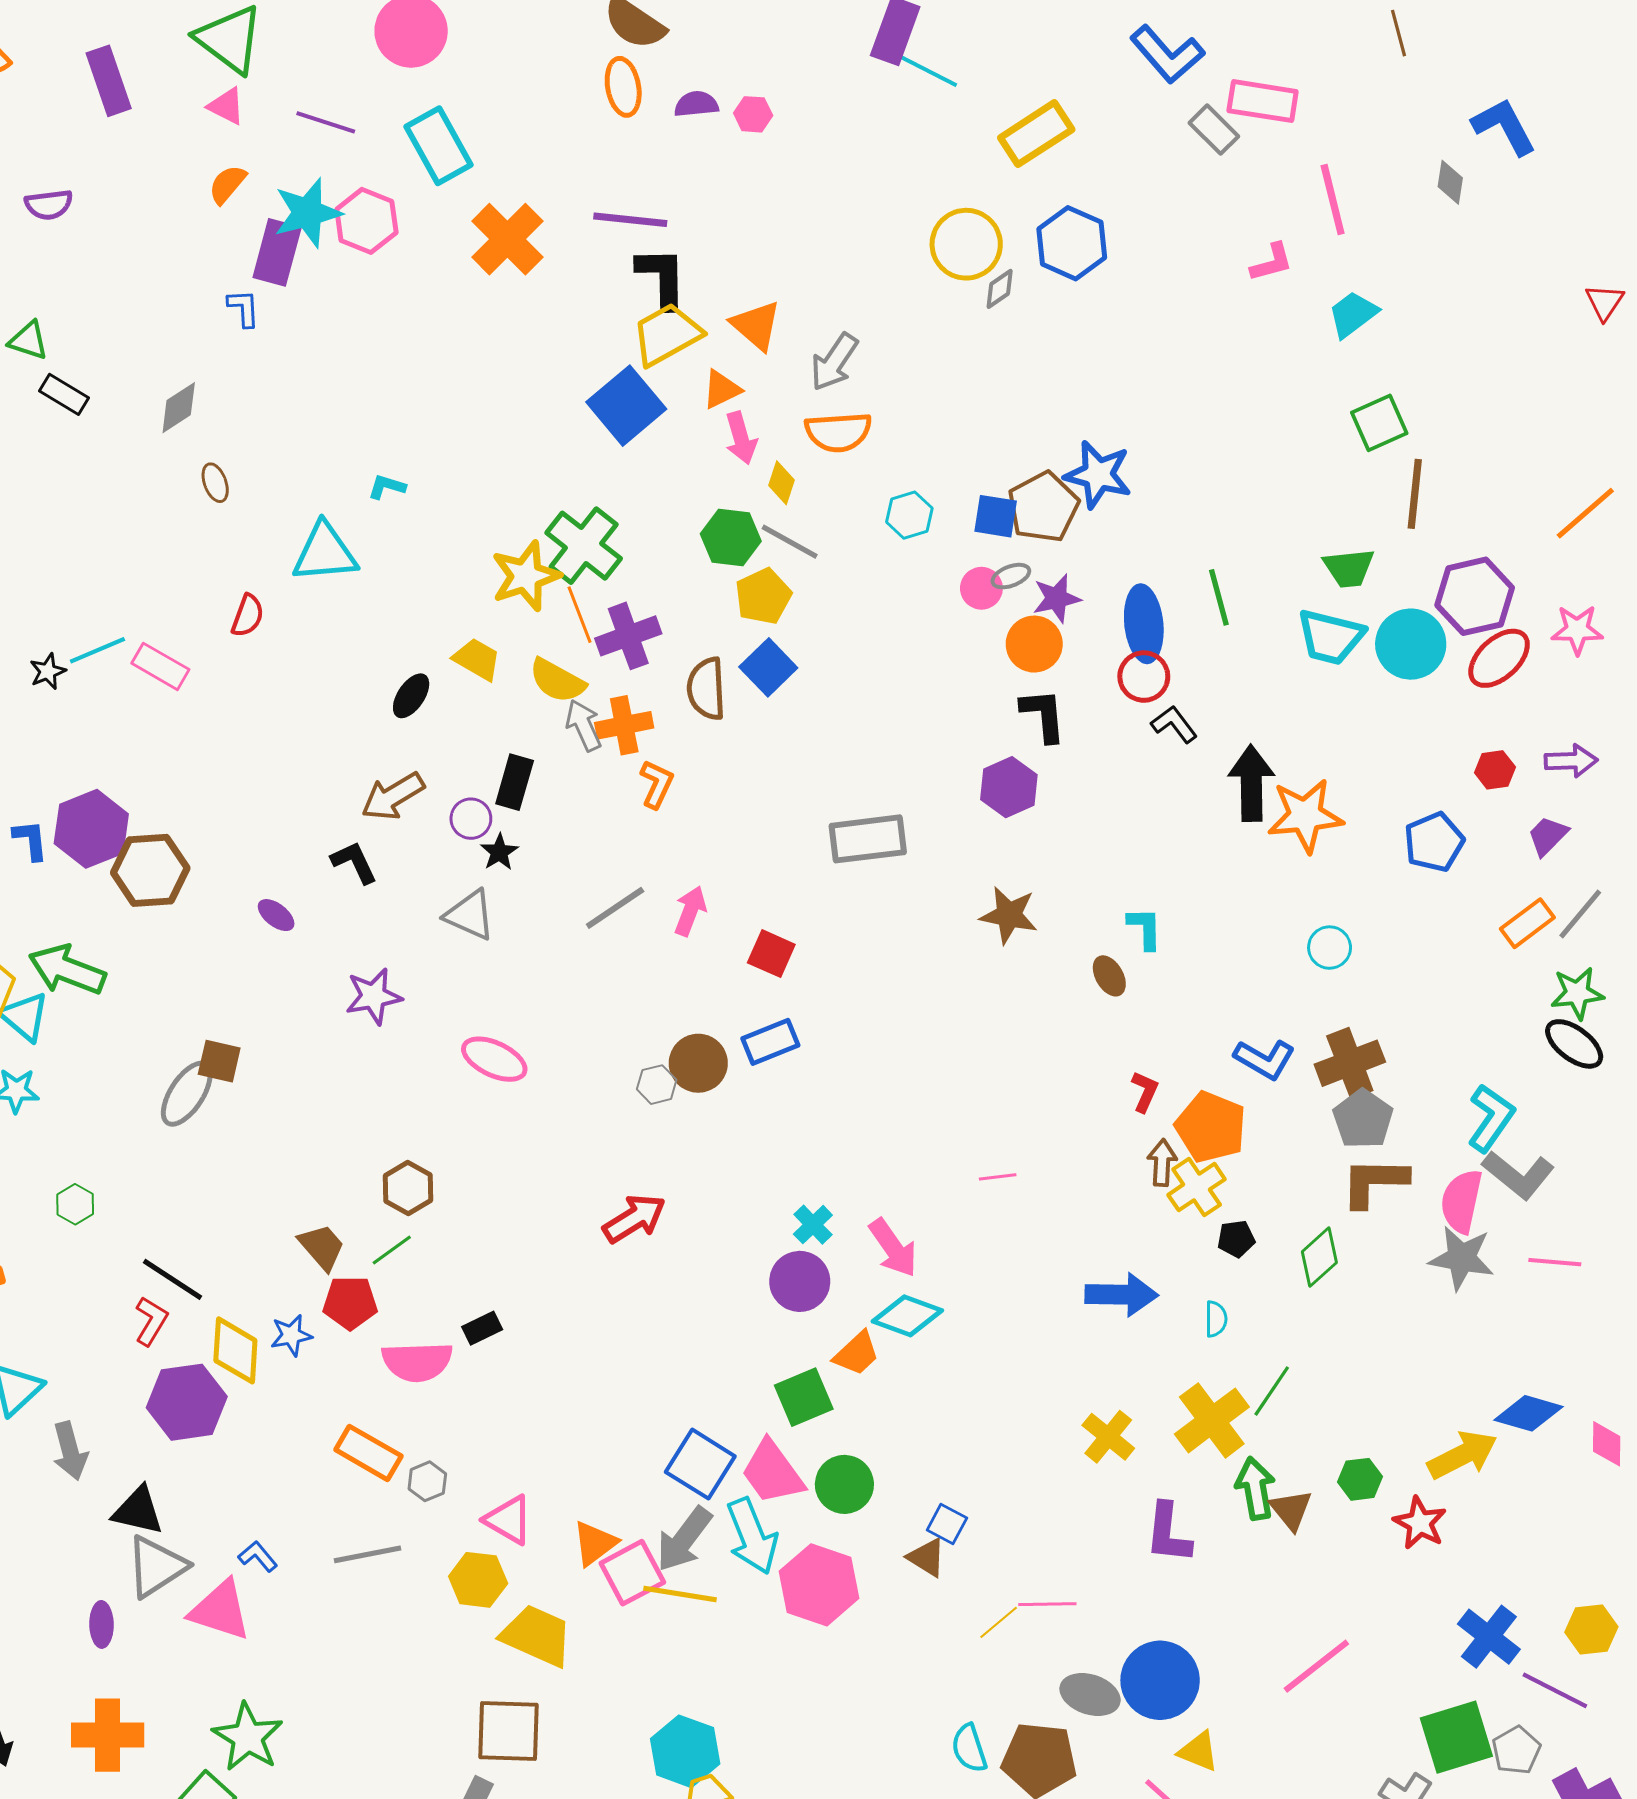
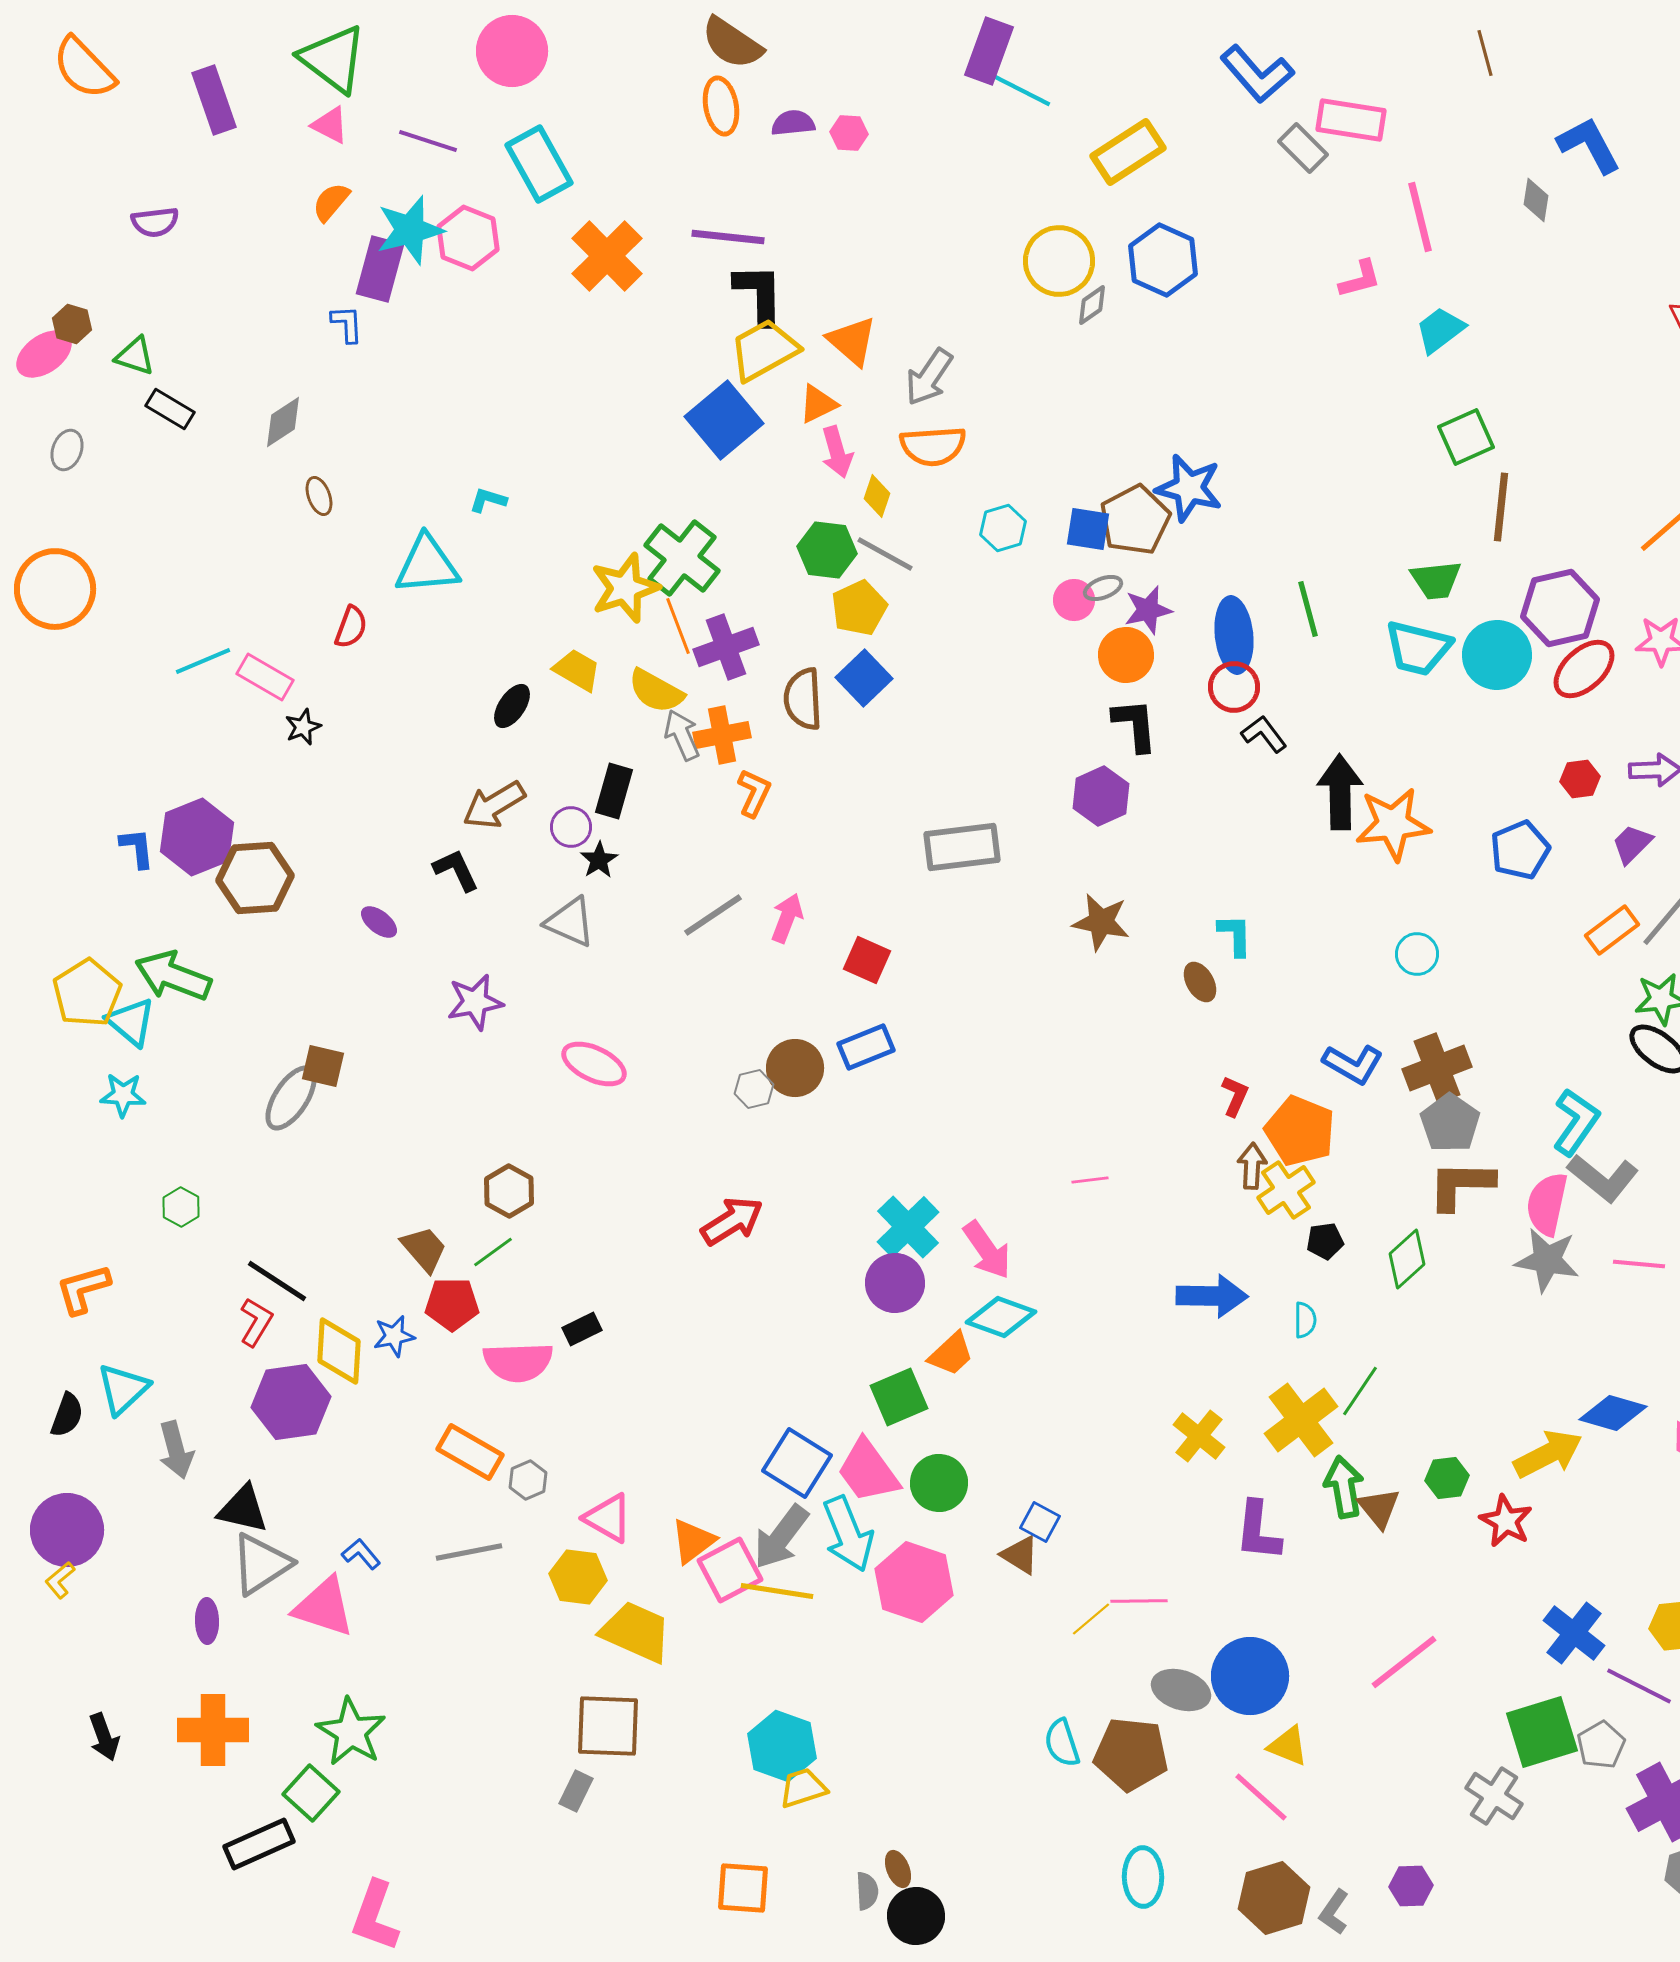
black star: (48, 671) -> (303, 727), moved
cyan cross: (813, 1225) -> (908, 1227), size x1.6

